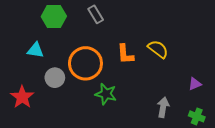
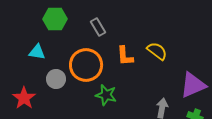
gray rectangle: (96, 14) -> (98, 27), moved
purple triangle: (195, 84) -> (193, 85), size x2.0

